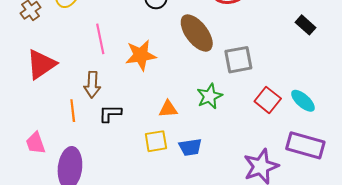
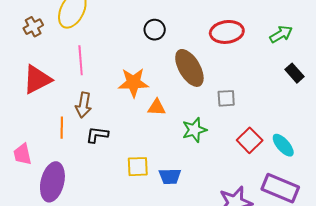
pink line: (100, 39) -> (81, 60), moved
gray square: (238, 60) -> (226, 98), size x0.7
orange triangle: (168, 109) -> (157, 107), moved

